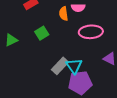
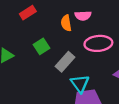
gray rectangle: (60, 66) -> (65, 62), moved

